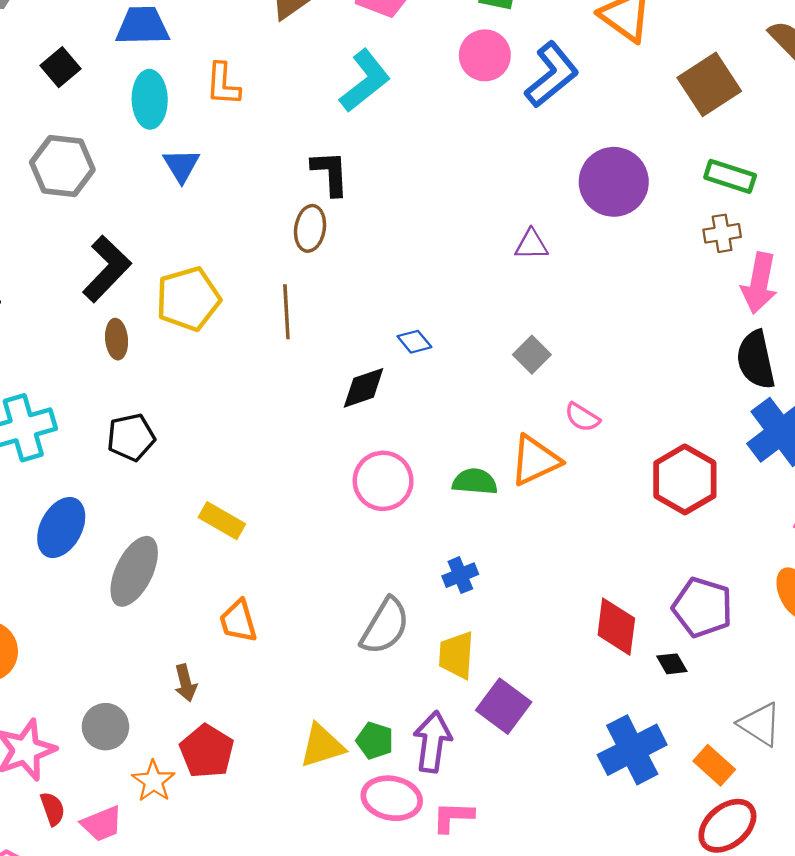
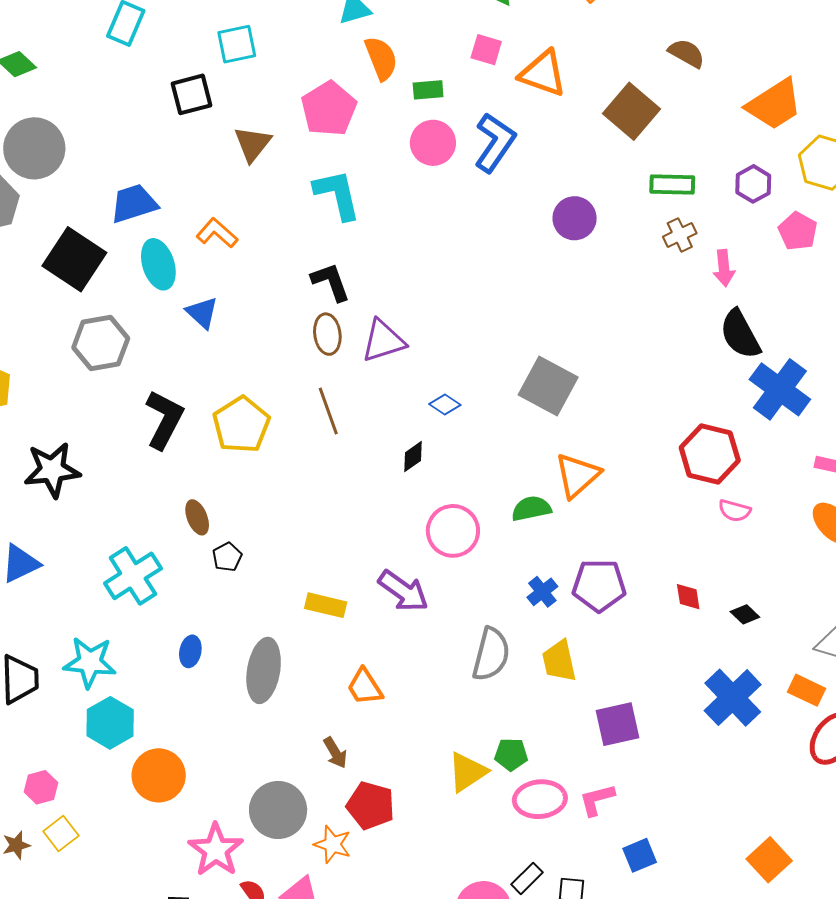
black square: (61, 67) -> (74, 259), size x1.8
cyan L-shape: (365, 81) -> (337, 194), turned -48
orange L-shape: (223, 84) -> (217, 233), turned 144
purple circle: (614, 182) -> (575, 218), size x0.7
purple triangle: (531, 245) -> (383, 341), moved, size x1.5
pink arrow: (759, 283) -> (724, 268), size x0.7
brown ellipse: (117, 339) -> (197, 517), moved
gray square: (532, 355) -> (548, 386), size x1.8
black diamond: (364, 388) -> (413, 457), size x0.7
pink semicircle: (582, 417) -> (735, 511), moved
black pentagon: (131, 437) -> (227, 557), size x0.7
blue ellipse: (61, 528) -> (190, 651), size x0.6
purple pentagon: (702, 607) -> (599, 585), moved
red diamond: (616, 627) -> (688, 597), size x0.6
purple square: (504, 706) -> (617, 724), moved, turned -33
gray circle: (105, 727) -> (278, 810), size x1.4
purple arrow: (432, 742) -> (403, 591), moved, turned 134

